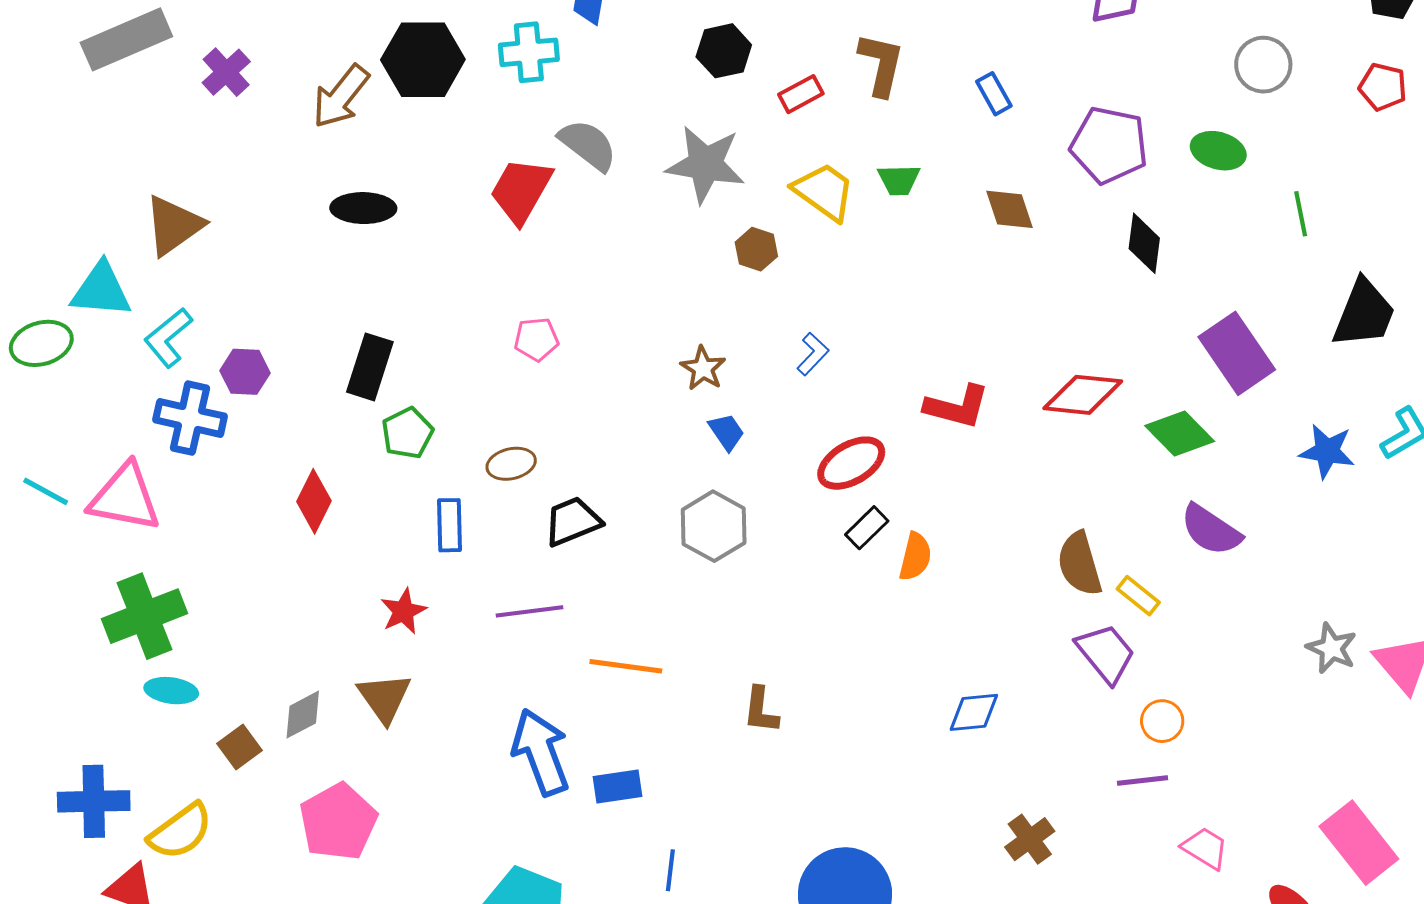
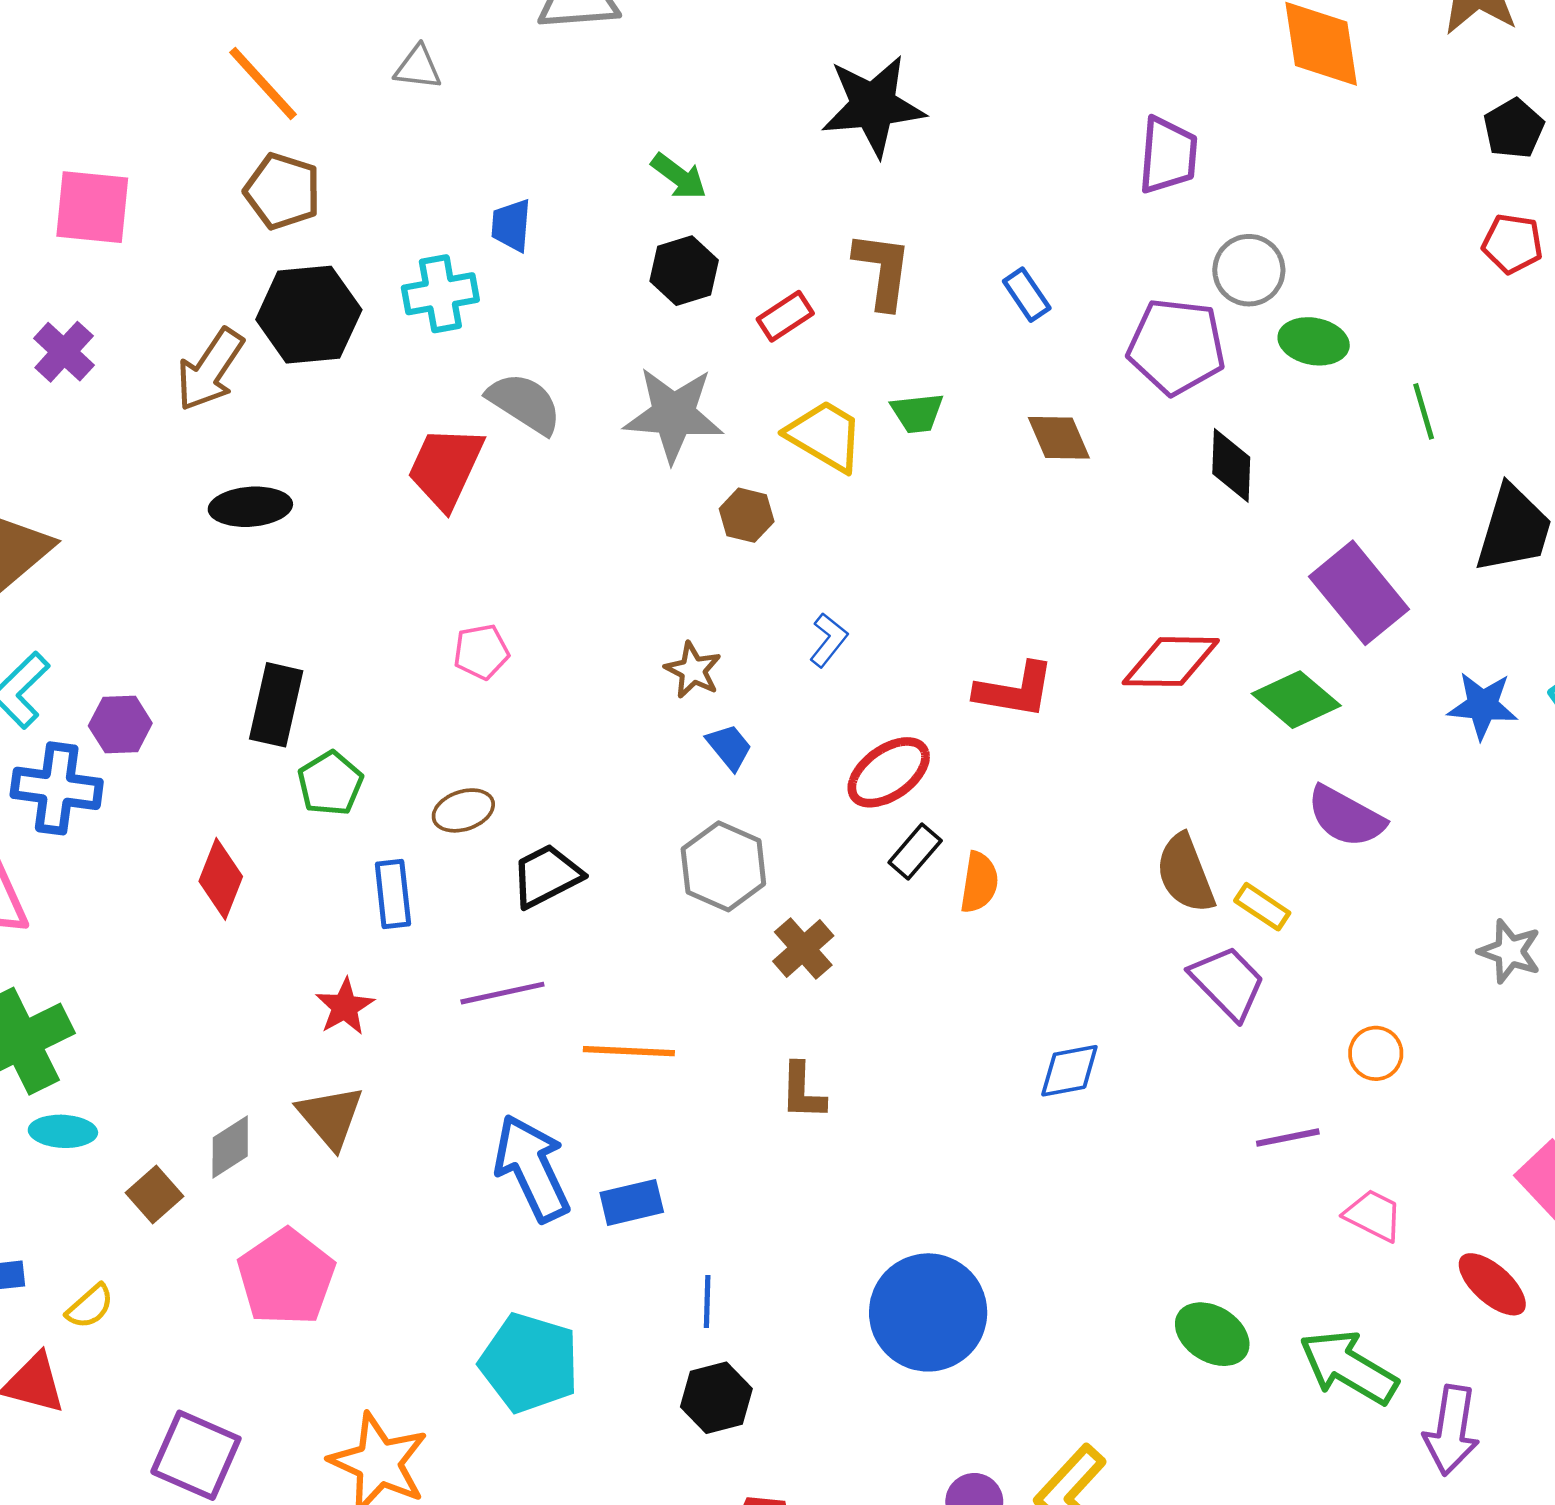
gray circle: (1263, 65) -> (1249, 270), moved
orange circle: (1162, 721) -> (1376, 1053), moved
yellow semicircle: (180, 831) -> (90, 1306), size x0.6
brown cross: (1030, 839) -> (803, 949), moved

